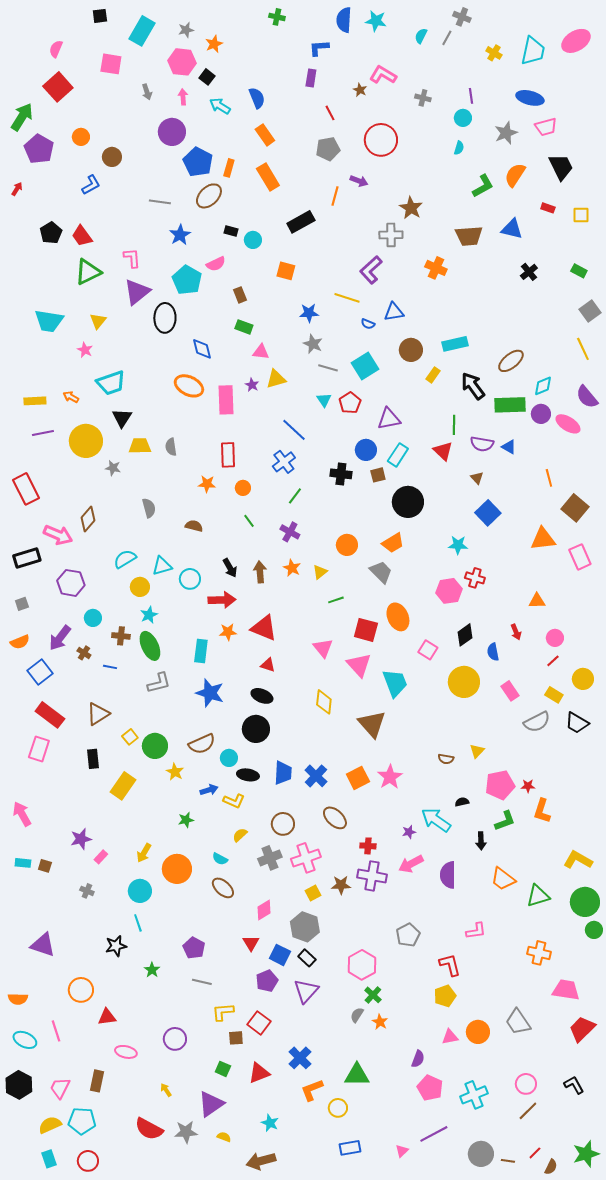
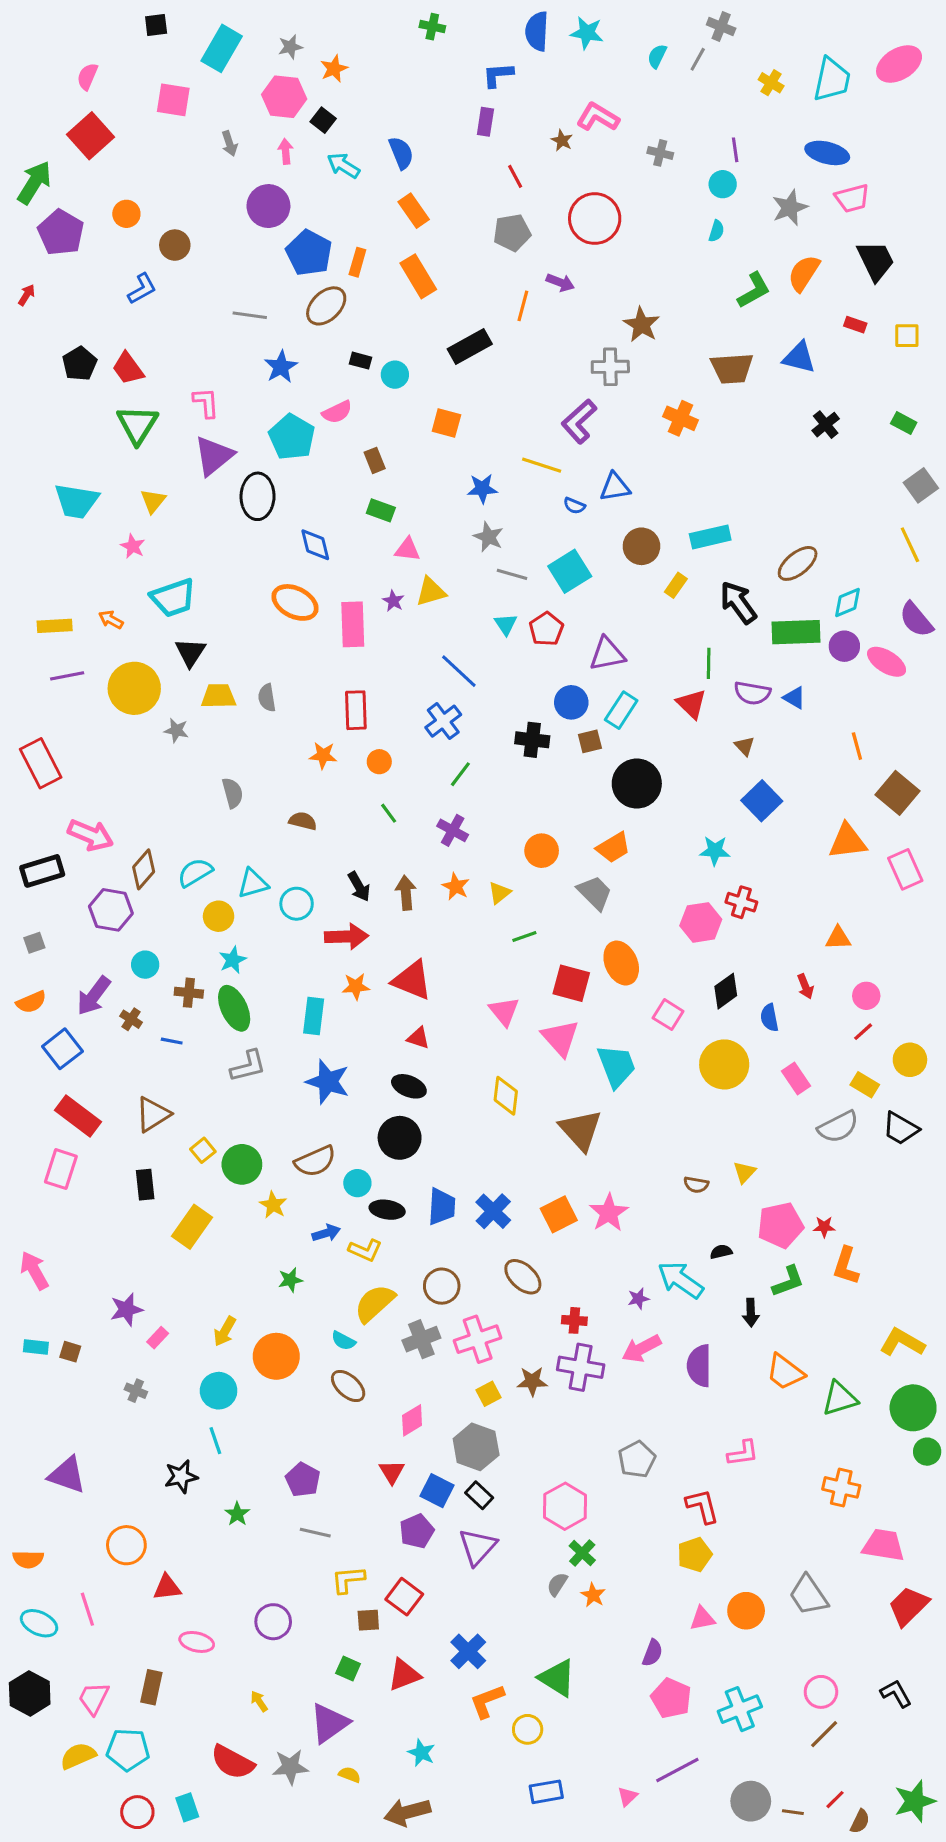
green triangle: (88, 272) -> (137, 425), turned -32
brown diamond: (88, 519) -> (144, 869), moved
yellow semicircle: (240, 835) -> (375, 1303), size x1.8
green triangle: (357, 1075) -> (557, 1678), turned 32
cyan rectangle: (49, 1159) -> (187, 1807), moved

